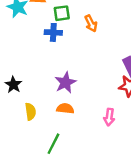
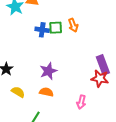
green square: (62, 13) -> (56, 28), moved
yellow semicircle: (30, 112) -> (18, 92), turned -56

